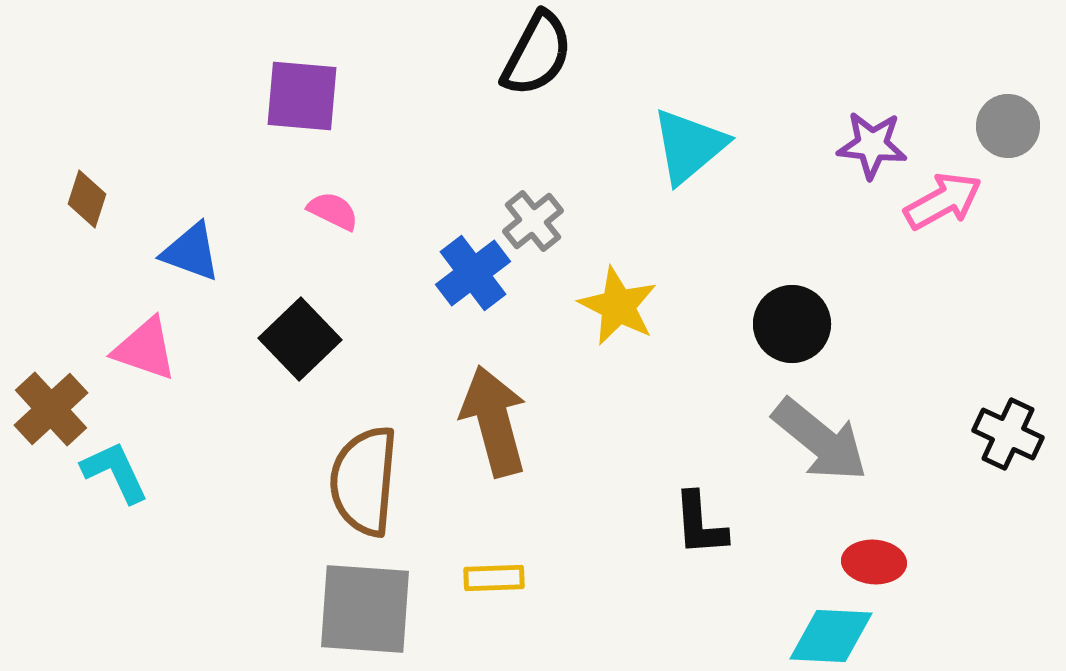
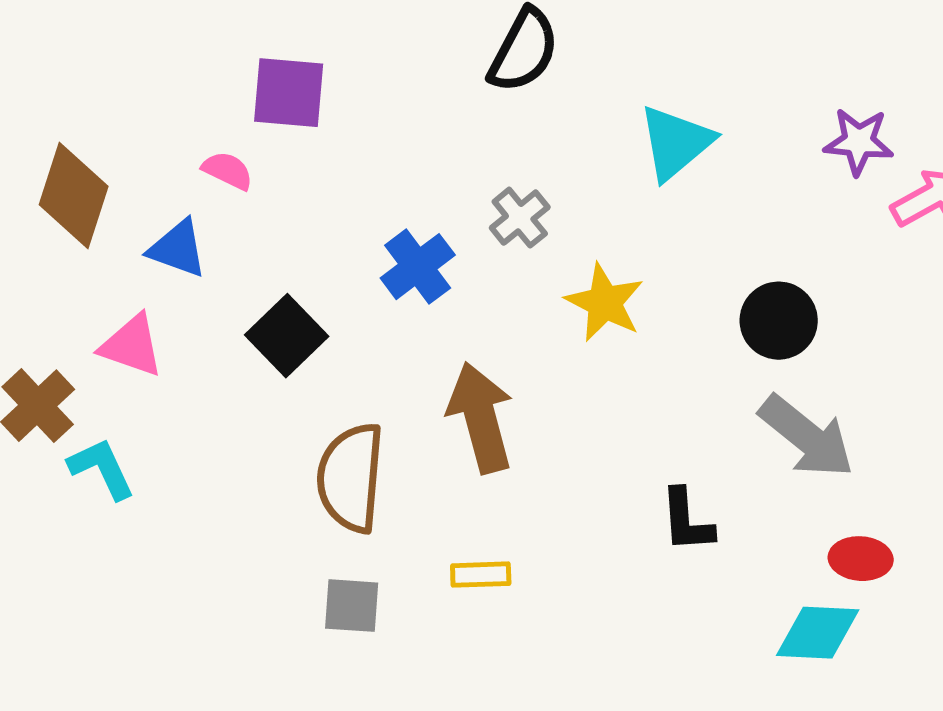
brown diamond: (87, 199) -> (74, 196), size x1.8
pink semicircle: (333, 211) -> (228, 171), moved
blue cross: (473, 273) -> (418, 267), moved
gray square: (365, 609) -> (352, 606), size x0.6

